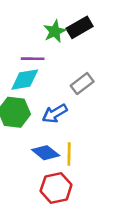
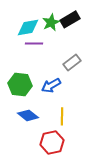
cyan diamond: (25, 80) -> (28, 27), moved
blue diamond: (46, 153) -> (28, 115), moved

